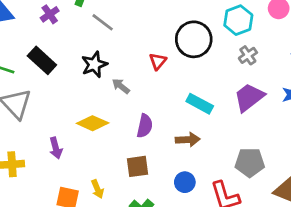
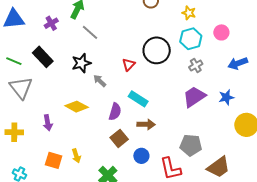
cyan rectangle: (200, 104) -> (138, 99), moved
brown square: (137, 166) -> (119, 138), moved, turned -36

